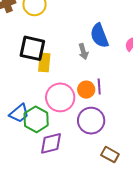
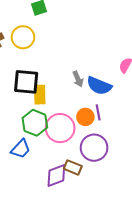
blue semicircle: (99, 36) -> (99, 86), moved, turned -40
green hexagon: (36, 119) -> (35, 123), moved
brown rectangle: (110, 155) -> (73, 167), moved

